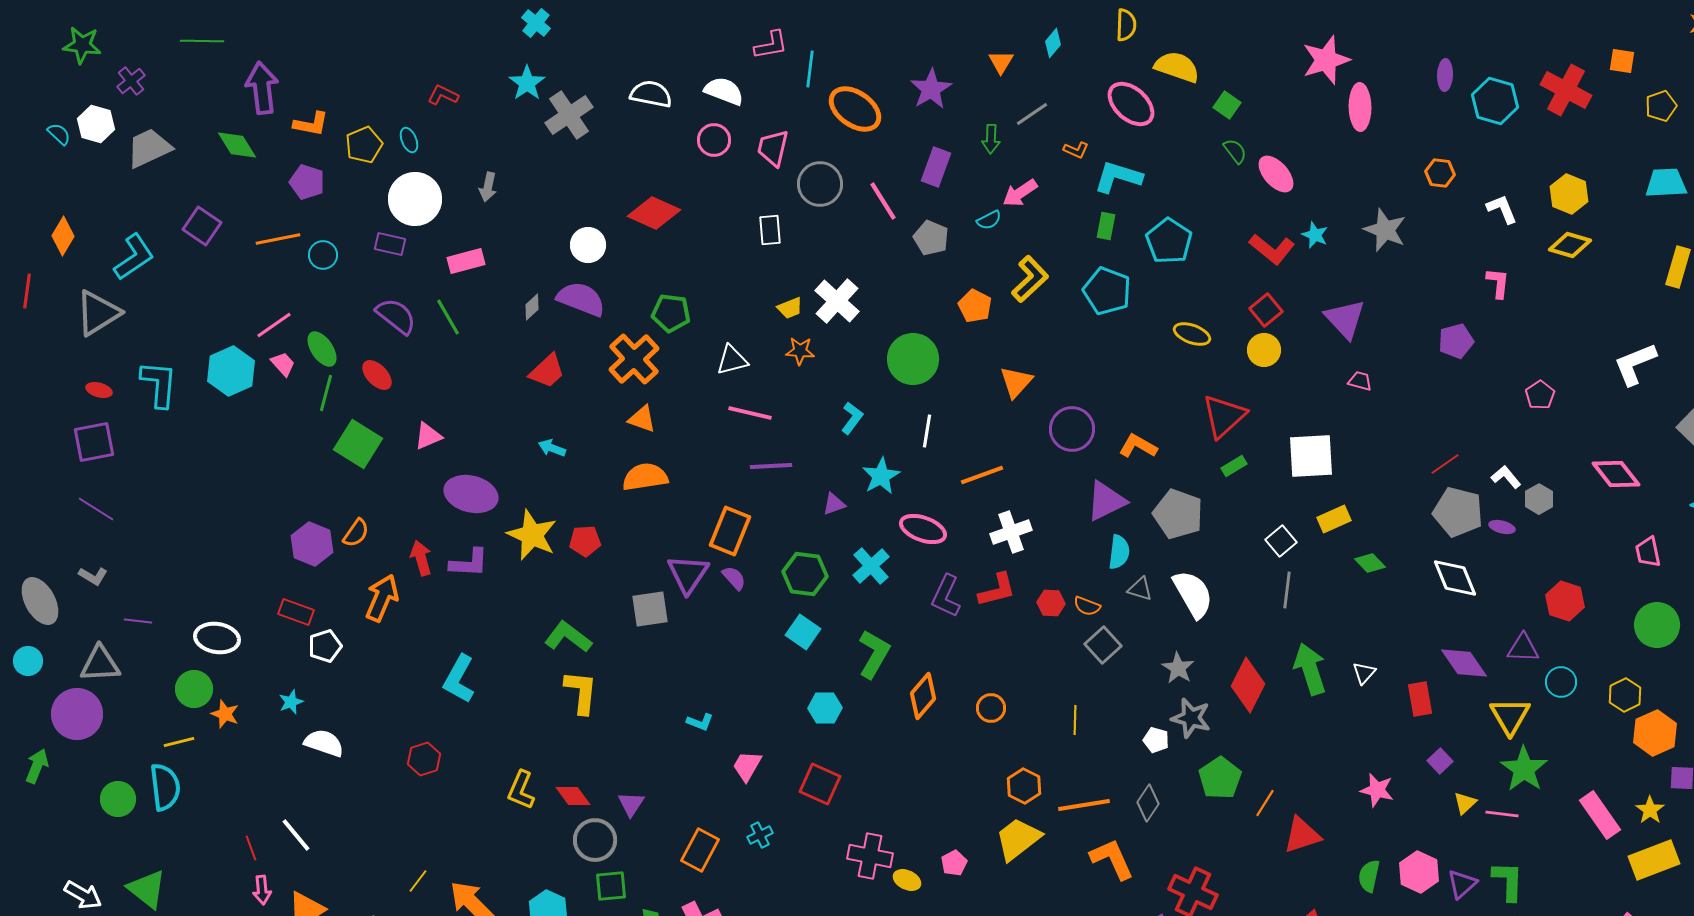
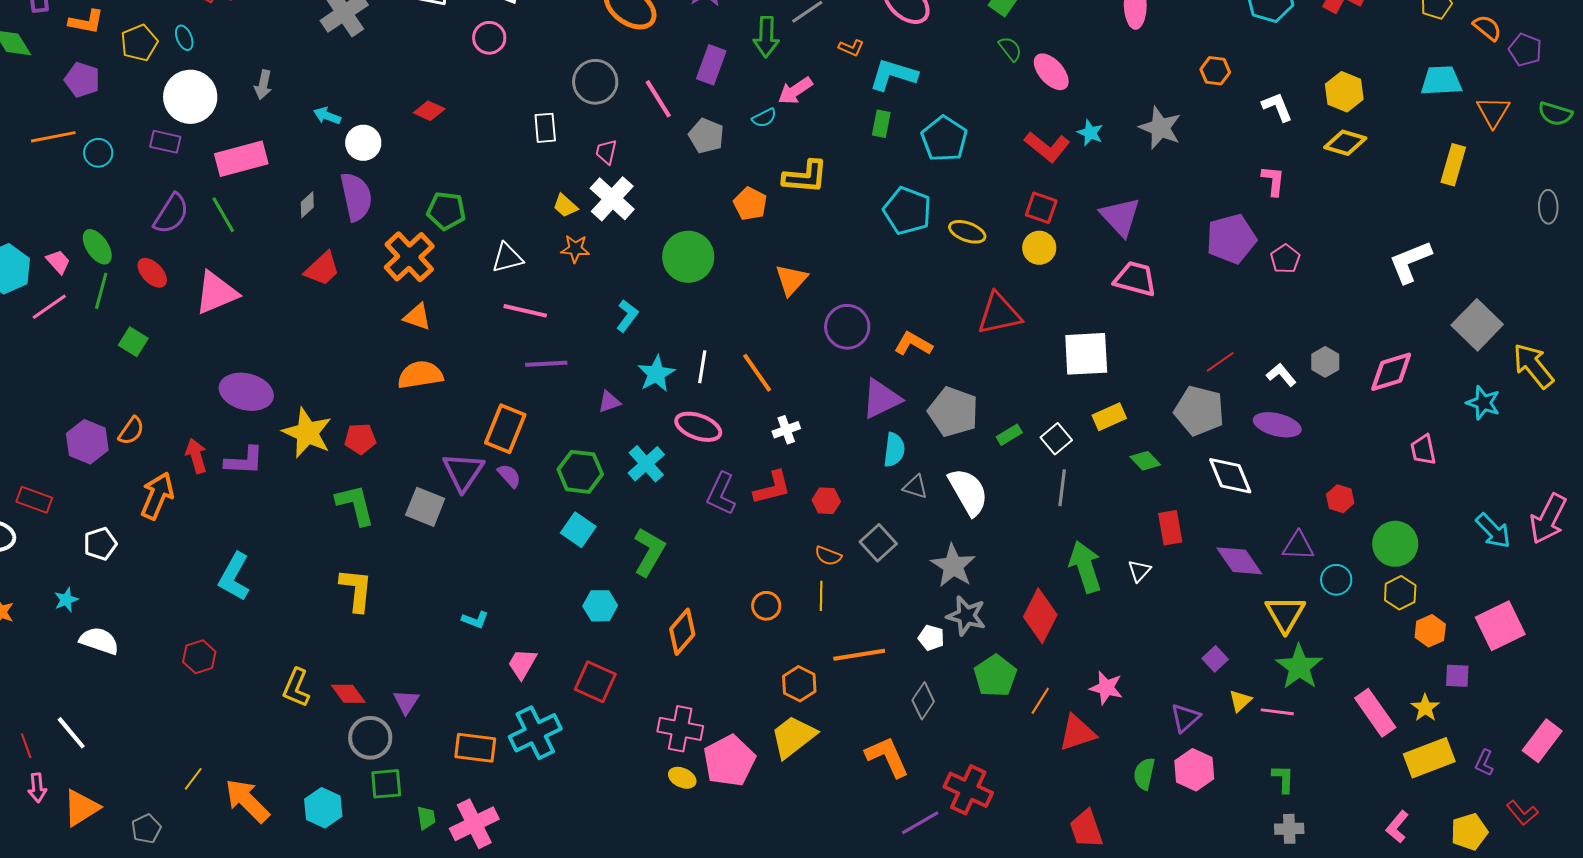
green arrow: (991, 139) -> (766, 37), size x1.4
pink trapezoid: (773, 148) -> (606, 152), moved, size x0.7
red diamond: (654, 213) -> (429, 111), size x0.6
pink rectangle: (466, 261) -> (241, 159), size x1.4
yellow L-shape: (1030, 279) -> (805, 177), turned 48
cyan pentagon: (1107, 291) -> (907, 211), moved
purple semicircle: (581, 299) -> (356, 197), turned 57
yellow trapezoid: (790, 308) -> (565, 206), turned 64
red square: (1266, 310) -> (1041, 208), turned -32
purple semicircle: (396, 316) -> (171, 214), turned 84
pink line: (274, 325) -> (49, 307), moved
purple pentagon: (1456, 341) -> (1231, 239), size x1.4
pink trapezoid: (1360, 381) -> (1135, 279), size x1.8
pink pentagon: (1540, 395) -> (1285, 259), moved
red triangle: (1224, 416) -> (999, 314), turned 30
white line: (927, 431) -> (702, 367), moved
pink triangle: (428, 436) -> (216, 293), moved, size x1.6
green square: (358, 444) -> (133, 342), size x0.6
cyan arrow: (552, 448) -> (327, 116), moved
green rectangle: (1234, 466) -> (1009, 435), moved
pink diamond: (1616, 474) -> (1391, 372), turned -69
orange line: (982, 475) -> (757, 373), turned 75
gray hexagon: (1539, 499) -> (1325, 362), moved
gray pentagon: (1458, 512) -> (1199, 411), moved
purple ellipse: (1502, 527) -> (1277, 425), size x1.8
white cross: (1011, 532) -> (786, 430), size x0.7
red hexagon: (1565, 601) -> (1340, 499), size x0.7
orange semicircle: (1087, 606) -> (828, 556), moved
gray square: (650, 609) -> (425, 507), turned 30
red rectangle: (296, 612) -> (34, 500), moved
green circle: (1657, 625) -> (1395, 544), moved
green L-shape: (568, 637) -> (355, 505), moved, turned 39
gray star: (1178, 668) -> (953, 566), size x1.4
red diamond: (1248, 685) -> (1040, 616), moved
orange diamond: (923, 696) -> (682, 632), moved
red rectangle: (1420, 699) -> (1170, 528), moved
yellow line: (1075, 720) -> (821, 596), moved
orange hexagon: (1655, 733) -> (1430, 631), size x0.7
pink star: (1377, 790) -> (1106, 688), moved
orange line: (1084, 805) -> (859, 655), moved
cyan cross: (760, 835) -> (535, 733), size x2.0
orange rectangle: (700, 850) -> (475, 748), turned 69
pink cross: (870, 856) -> (680, 729), moved
pink pentagon: (954, 863) -> (729, 761), size x2.0
green L-shape: (1508, 881) -> (1283, 779), size x0.7
purple triangle: (1462, 884) -> (1185, 718), moved

